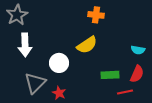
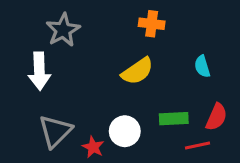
gray star: (17, 15) -> (63, 30), moved
cyan semicircle: (138, 50) -> (202, 66), moved, turned 64
white circle: (59, 63) -> (125, 131), moved

